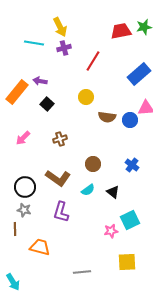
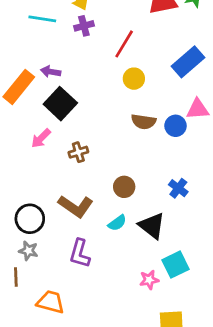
yellow circle: (86, 97) -> (134, 79), moved
black square: (47, 104) -> (60, 104), size x1.6
pink arrow: (23, 138) -> (41, 138), moved
black triangle: (113, 192) -> (152, 226), size x1.5

